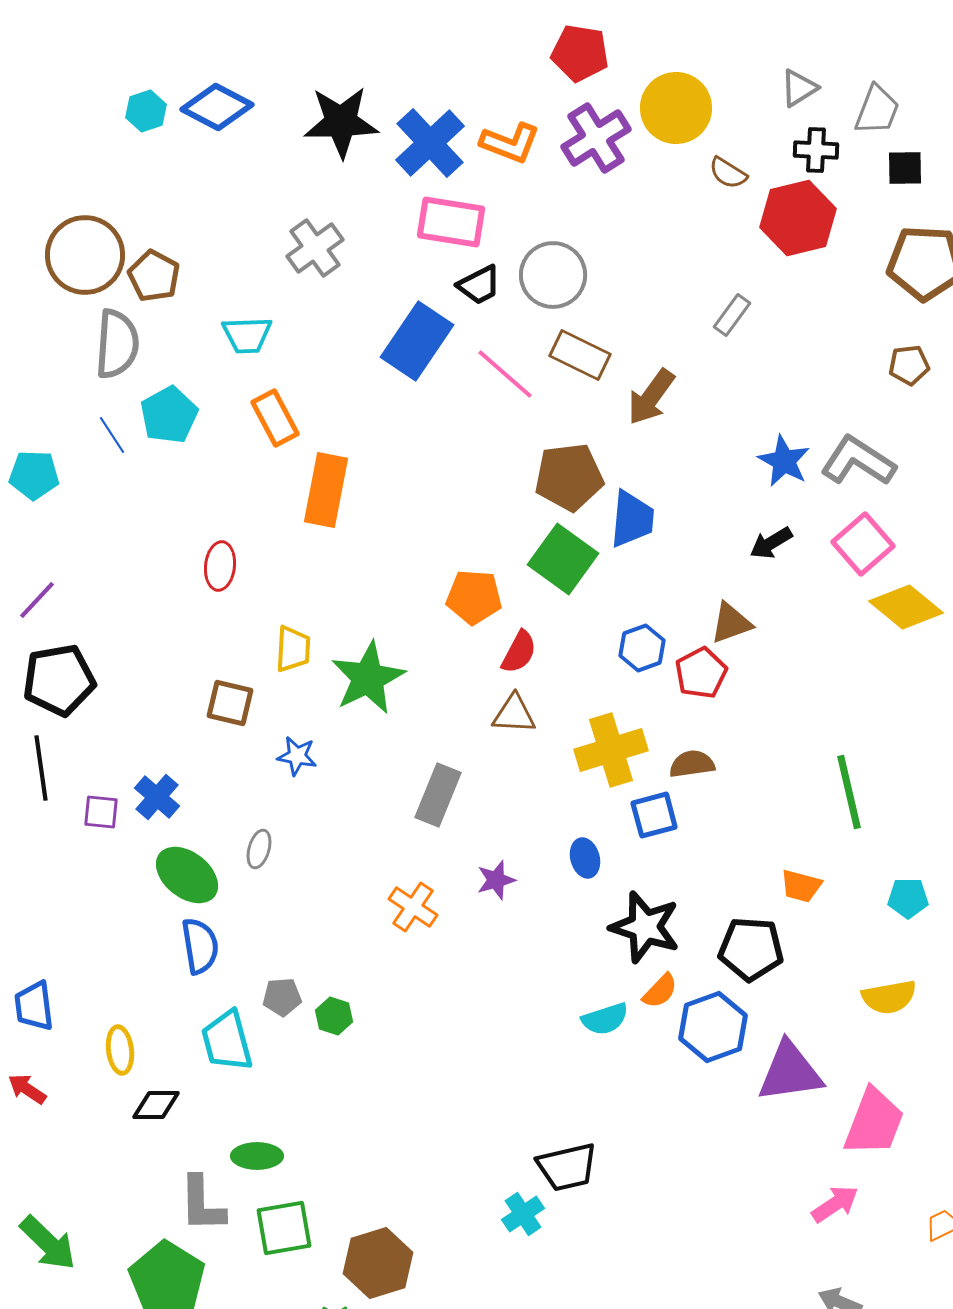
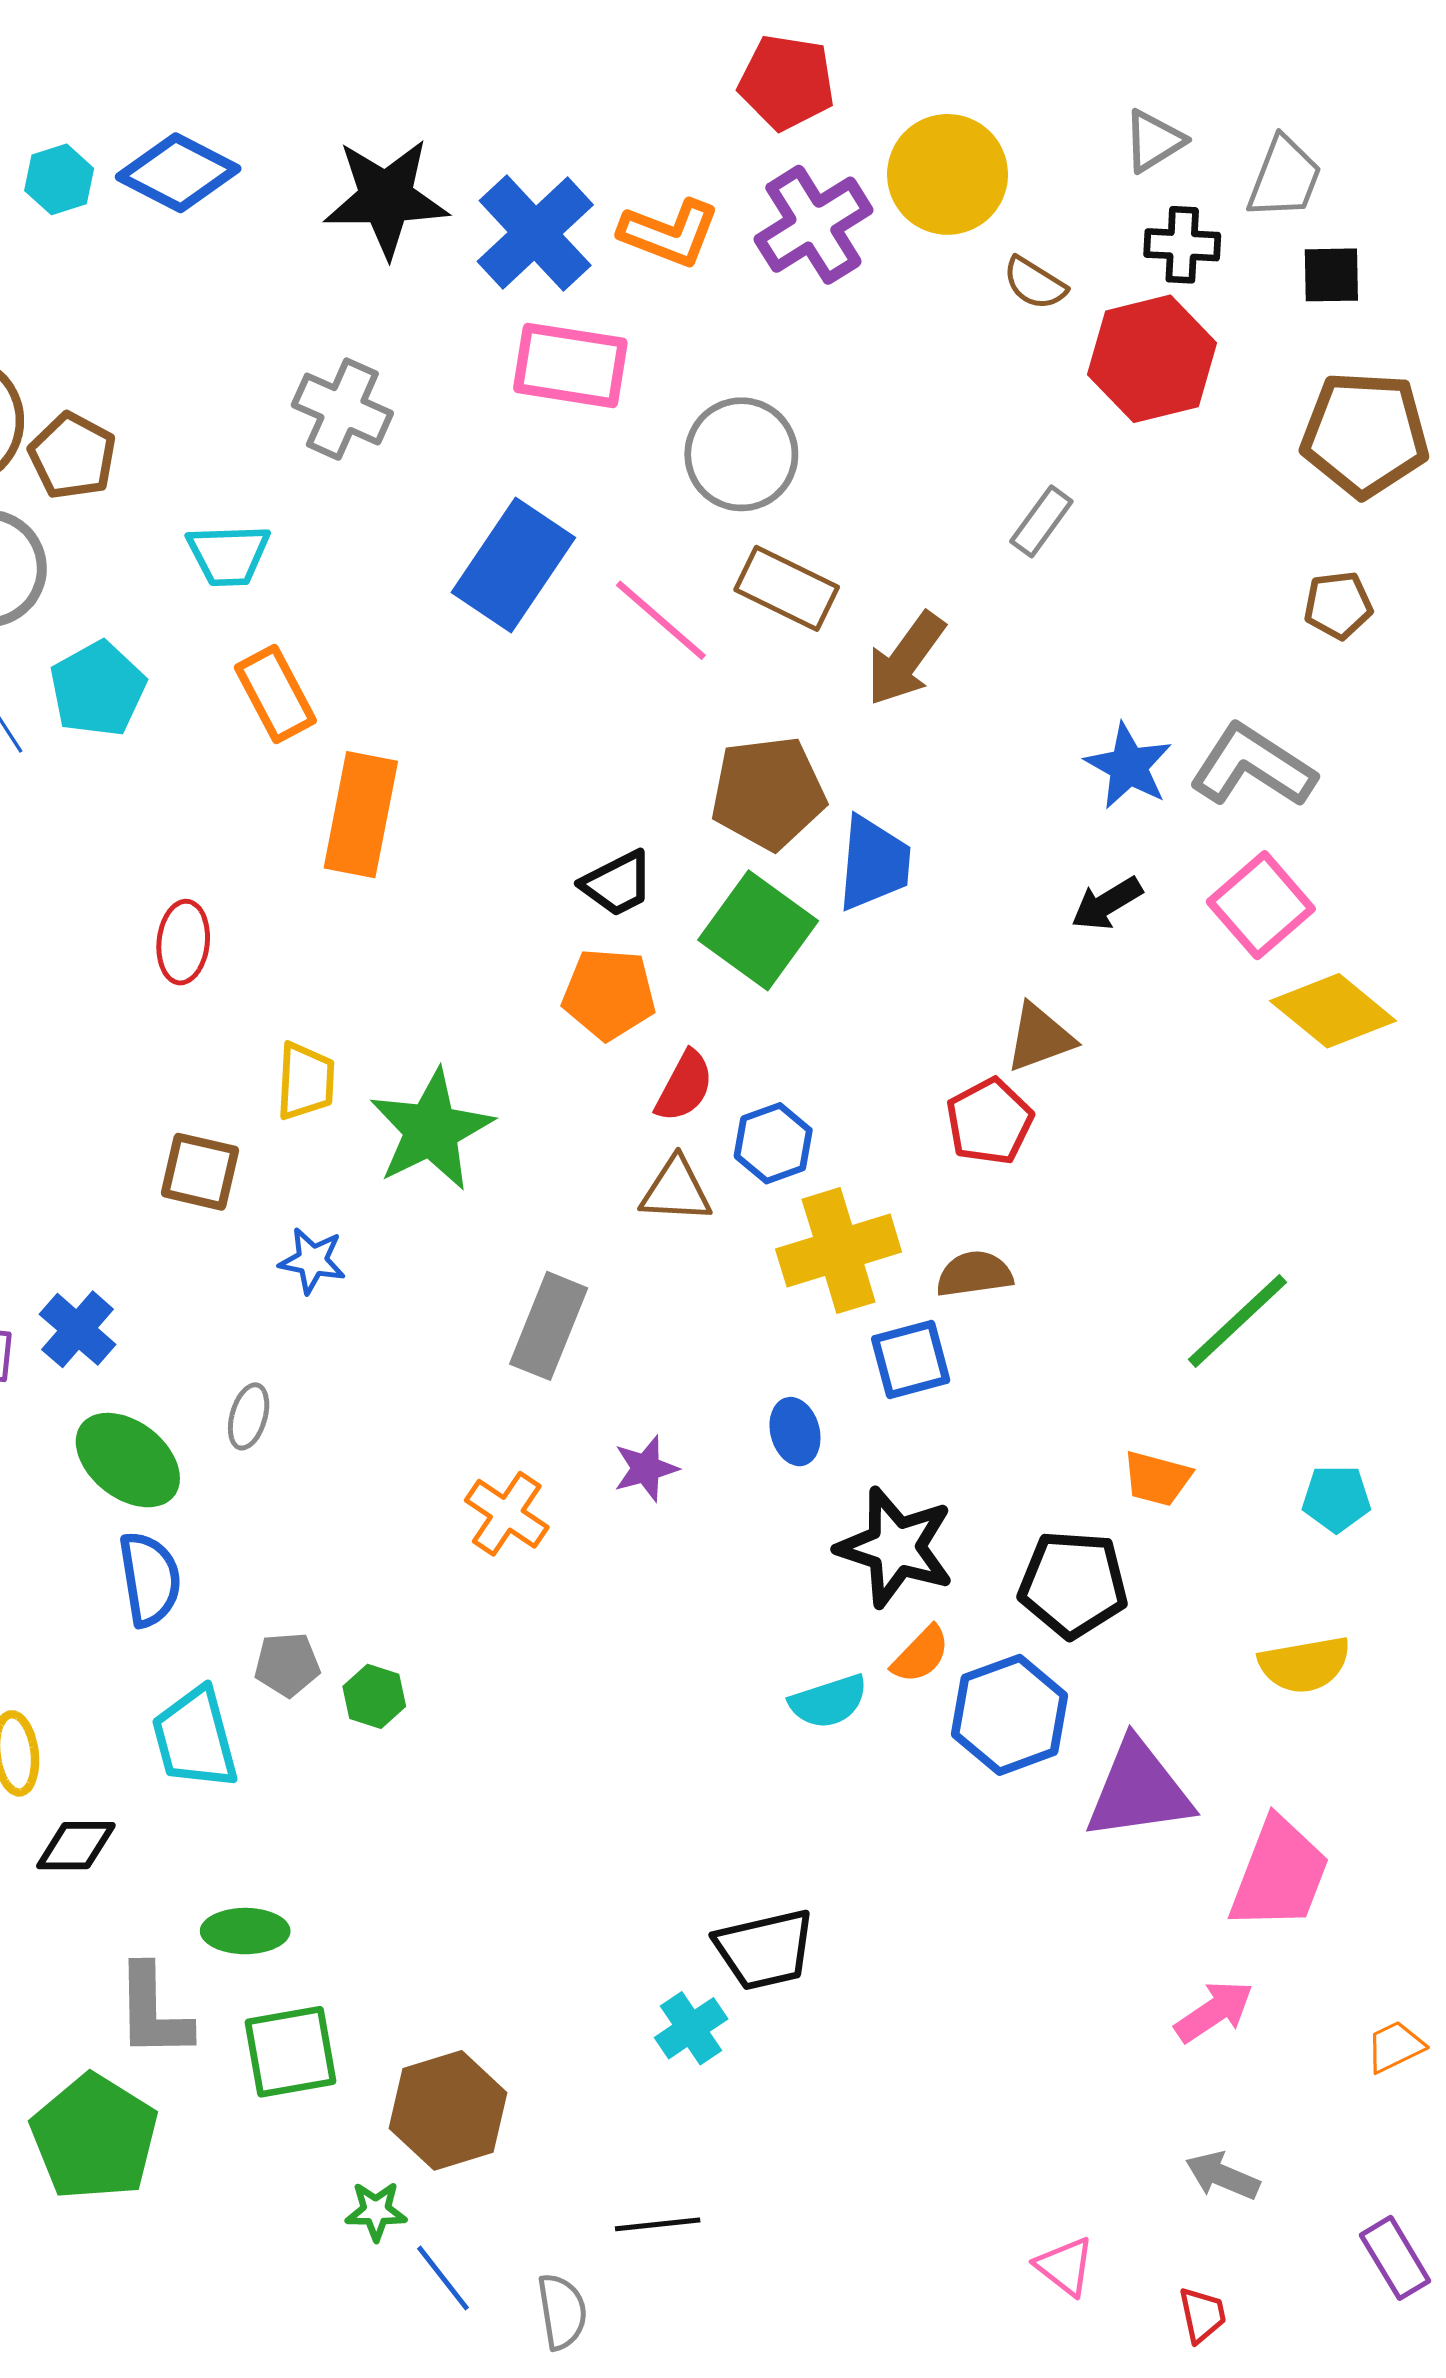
gray cross: (315, 248) -> (342, 409), turned -30
black trapezoid: (479, 285) -> (617, 883), moved
blue hexagon: (642, 648) -> (773, 1143), moved
green line: (849, 792) -> (1238, 1321), turned 60

